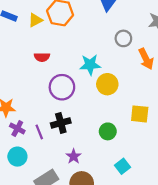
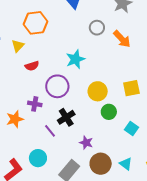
yellow triangle: (35, 20) -> (18, 46), moved
yellow circle: (107, 84) -> (98, 91), moved
purple cross: (17, 128) -> (35, 104), moved
cyan square: (122, 166) -> (132, 129), moved

